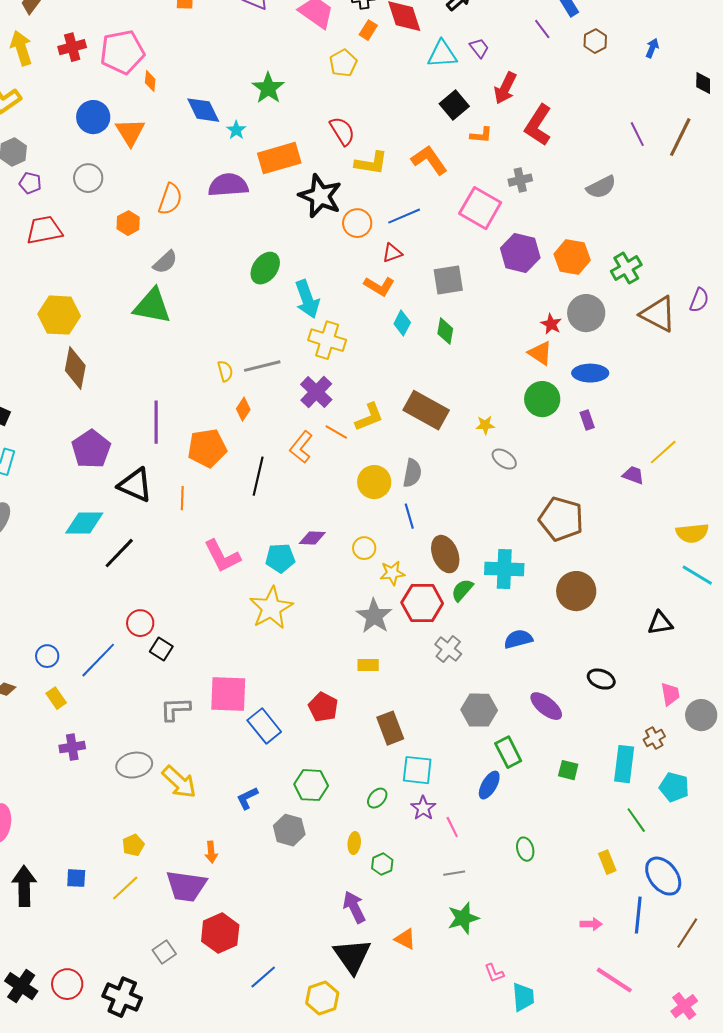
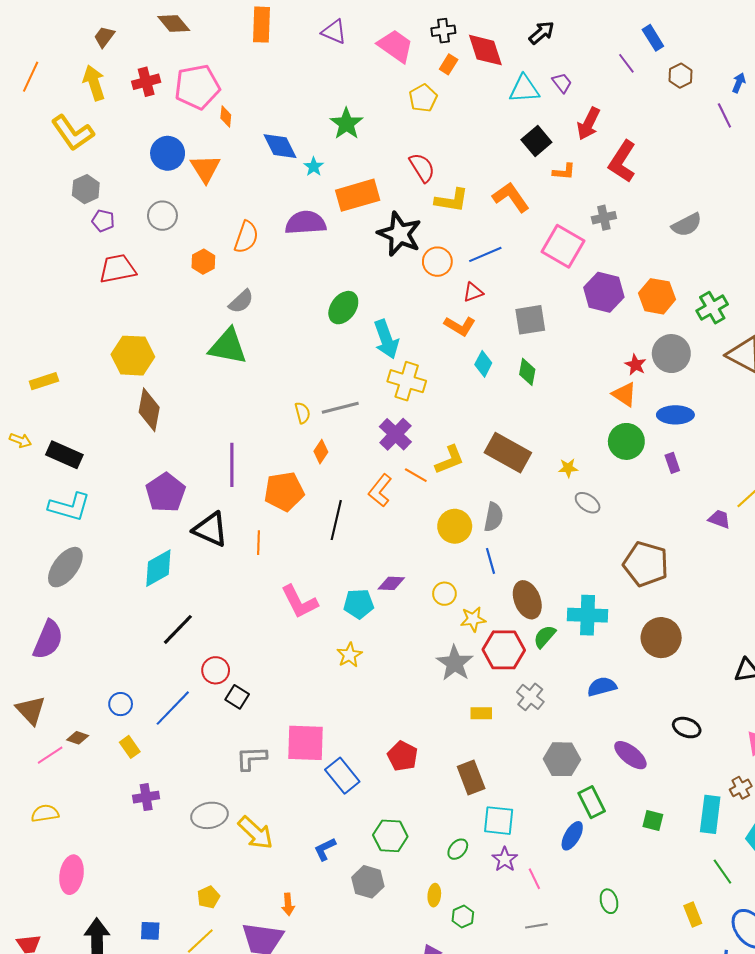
purple line: (637, 134) -> (724, 115), moved
cyan diamond: (84, 523) -> (158, 568), turned -30
black line: (119, 553) -> (178, 629), moved
yellow star: (271, 608) -> (349, 655), size x0.6
yellow rectangle: (368, 665) -> (481, 713), moved

